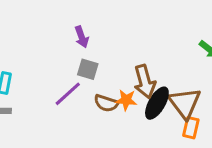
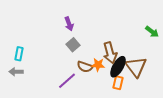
gray square: (88, 69) -> (73, 45), turned 32
purple line: (68, 94) -> (67, 81), moved
orange rectangle: (191, 128) -> (118, 83), moved

